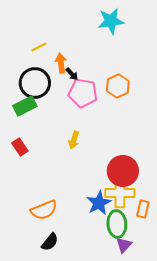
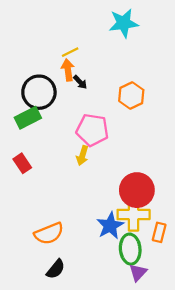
yellow line: (39, 47) -> (70, 52), moved
pink pentagon: (83, 93) -> (92, 130), moved

